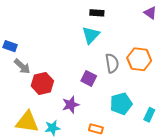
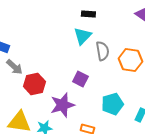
gray semicircle: (112, 63) -> (102, 51), moved
purple star: (71, 105) -> (62, 105), size x1.4

